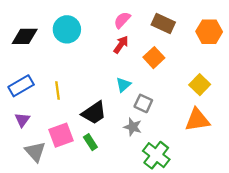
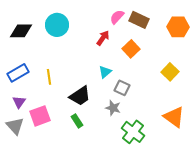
pink semicircle: (122, 20) -> (117, 17), moved
orange triangle: (197, 120) -> (174, 117), moved, turned 45
pink square: (61, 135) -> (40, 116), moved
gray triangle: (35, 152) -> (15, 126), moved

